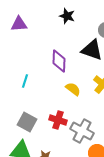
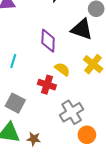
red cross: (58, 120) -> (47, 85), moved
gray cross: (82, 131) -> (72, 112), turned 30

